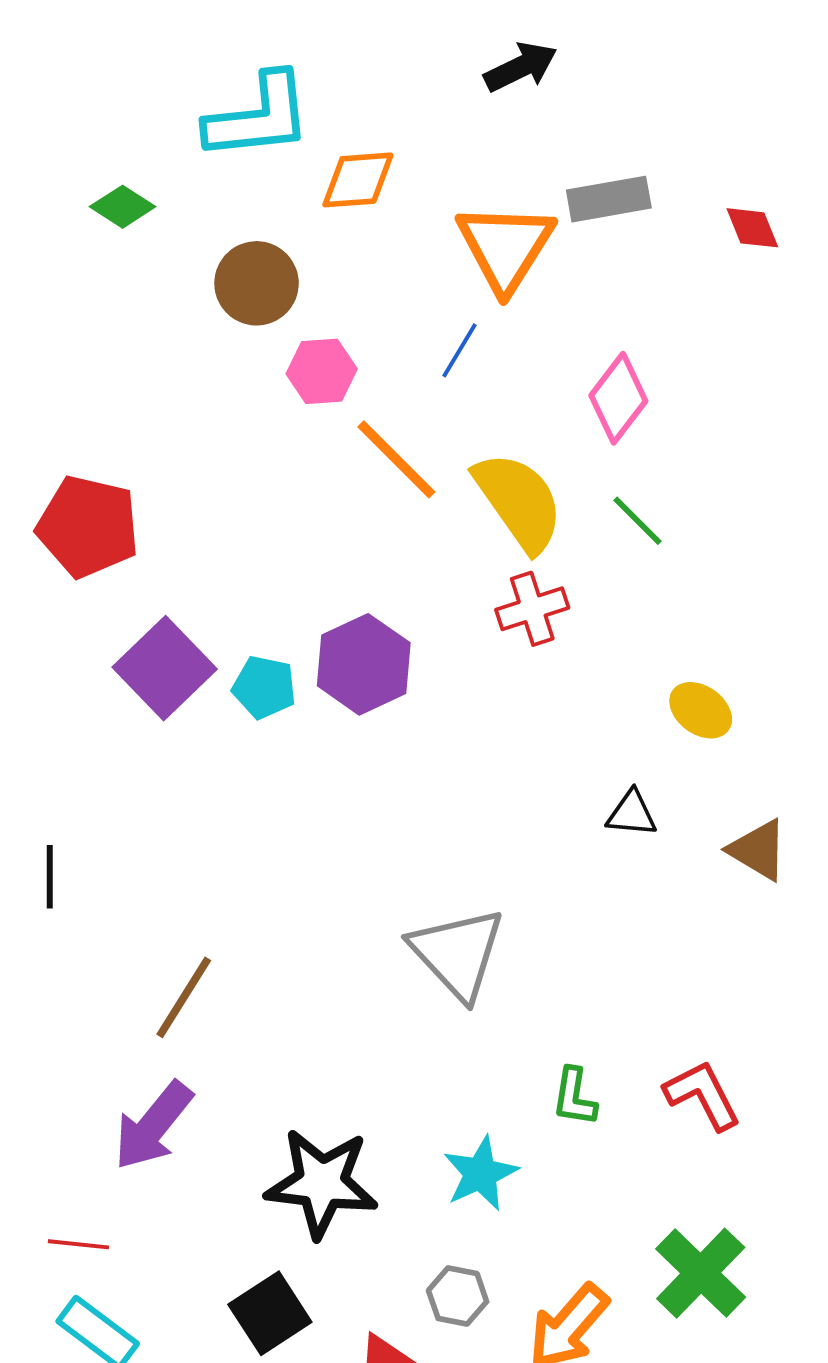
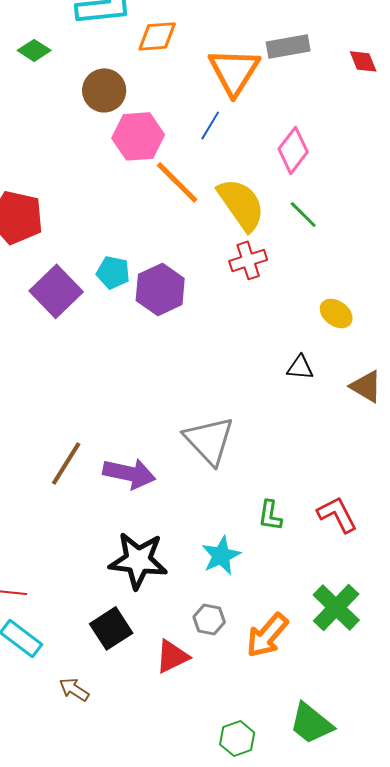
pink hexagon: (322, 371) -> (138, 136), size x1.4
cyan pentagon: (264, 687) -> (113, 272), moved
purple arrow: (153, 1126) -> (129, 473), moved, turned -117

